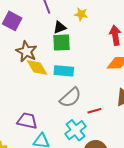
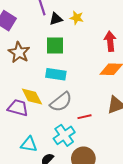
black triangle: (60, 27) -> (56, 19), moved
yellow diamond: (37, 67) -> (32, 97), moved
purple trapezoid: (27, 121) -> (18, 108), moved

